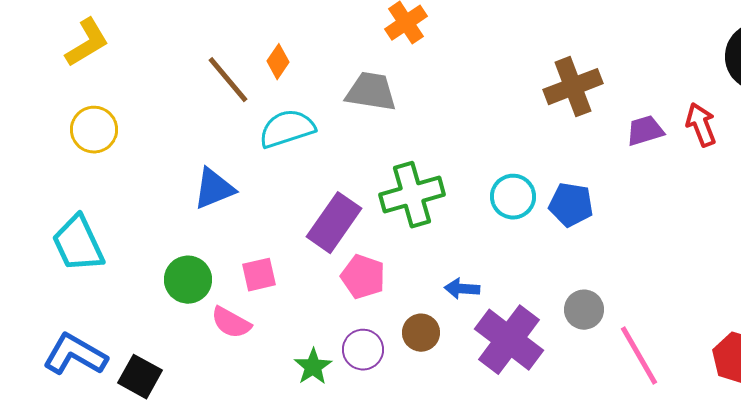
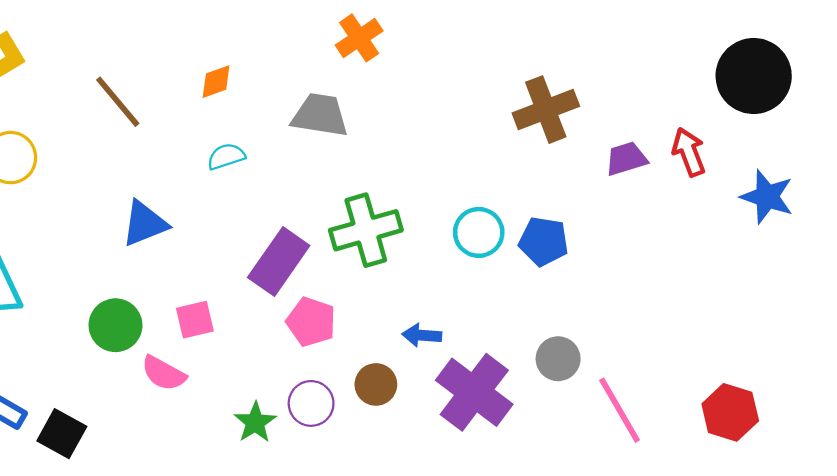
orange diamond: (278, 62) -> (216, 82), turned 36
brown line: (228, 80) -> (118, 102), moved
cyan semicircle: (287, 129) -> (226, 156), size x0.6

